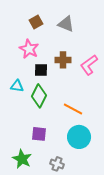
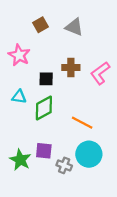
pink star: (29, 49) -> (19, 55), moved
green diamond: (39, 96) -> (44, 108), turned 35
green star: (22, 159) -> (20, 160), moved
gray cross: (57, 164) -> (64, 165), moved

